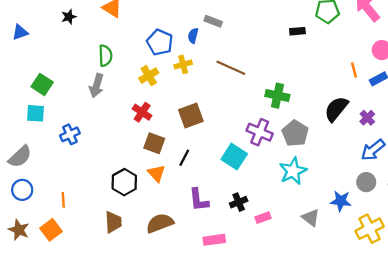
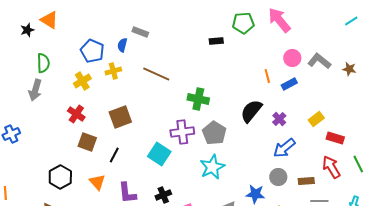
black star: (69, 17) -> (27, 30), moved
purple cross: (260, 132) -> (182, 132), turned -30
orange triangle: (156, 173) -> (97, 182), moved

